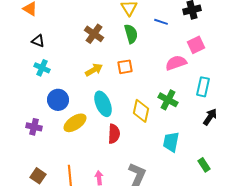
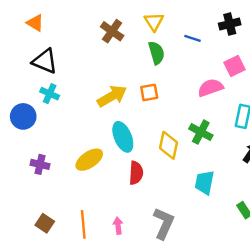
brown cross: (94, 34) -> (112, 31), moved
black triangle: (38, 41) -> (45, 61), size x1.6
yellow arrow: (94, 70) -> (112, 96), size x1.4
blue circle: (58, 100) -> (23, 116), moved

